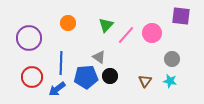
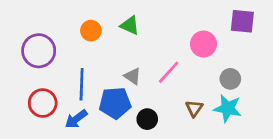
green triangle: (106, 25) -> (130, 25), moved, turned -49
pink line: (126, 35) -> (169, 72), moved
black circle: (110, 76) -> (147, 119), moved
cyan star: (170, 81) -> (228, 108), size x1.5

